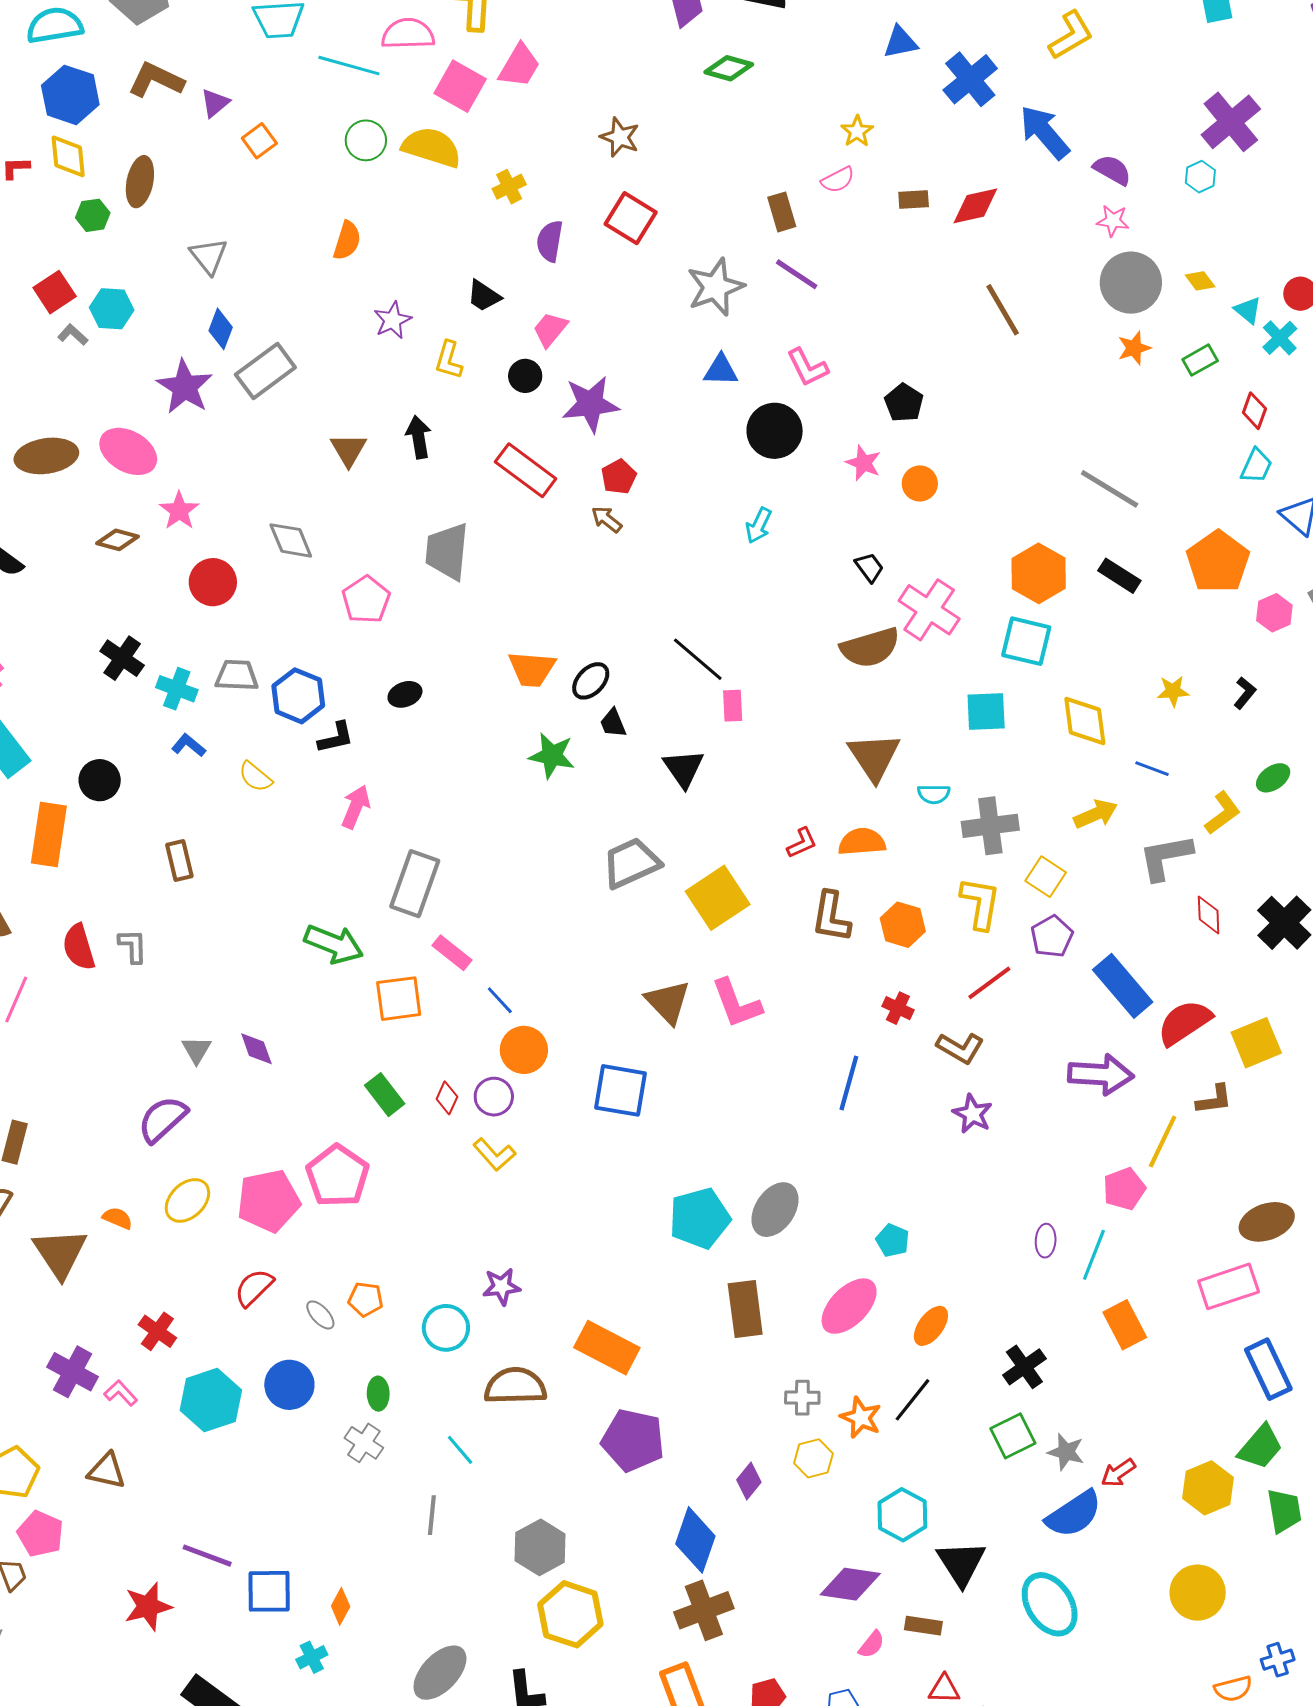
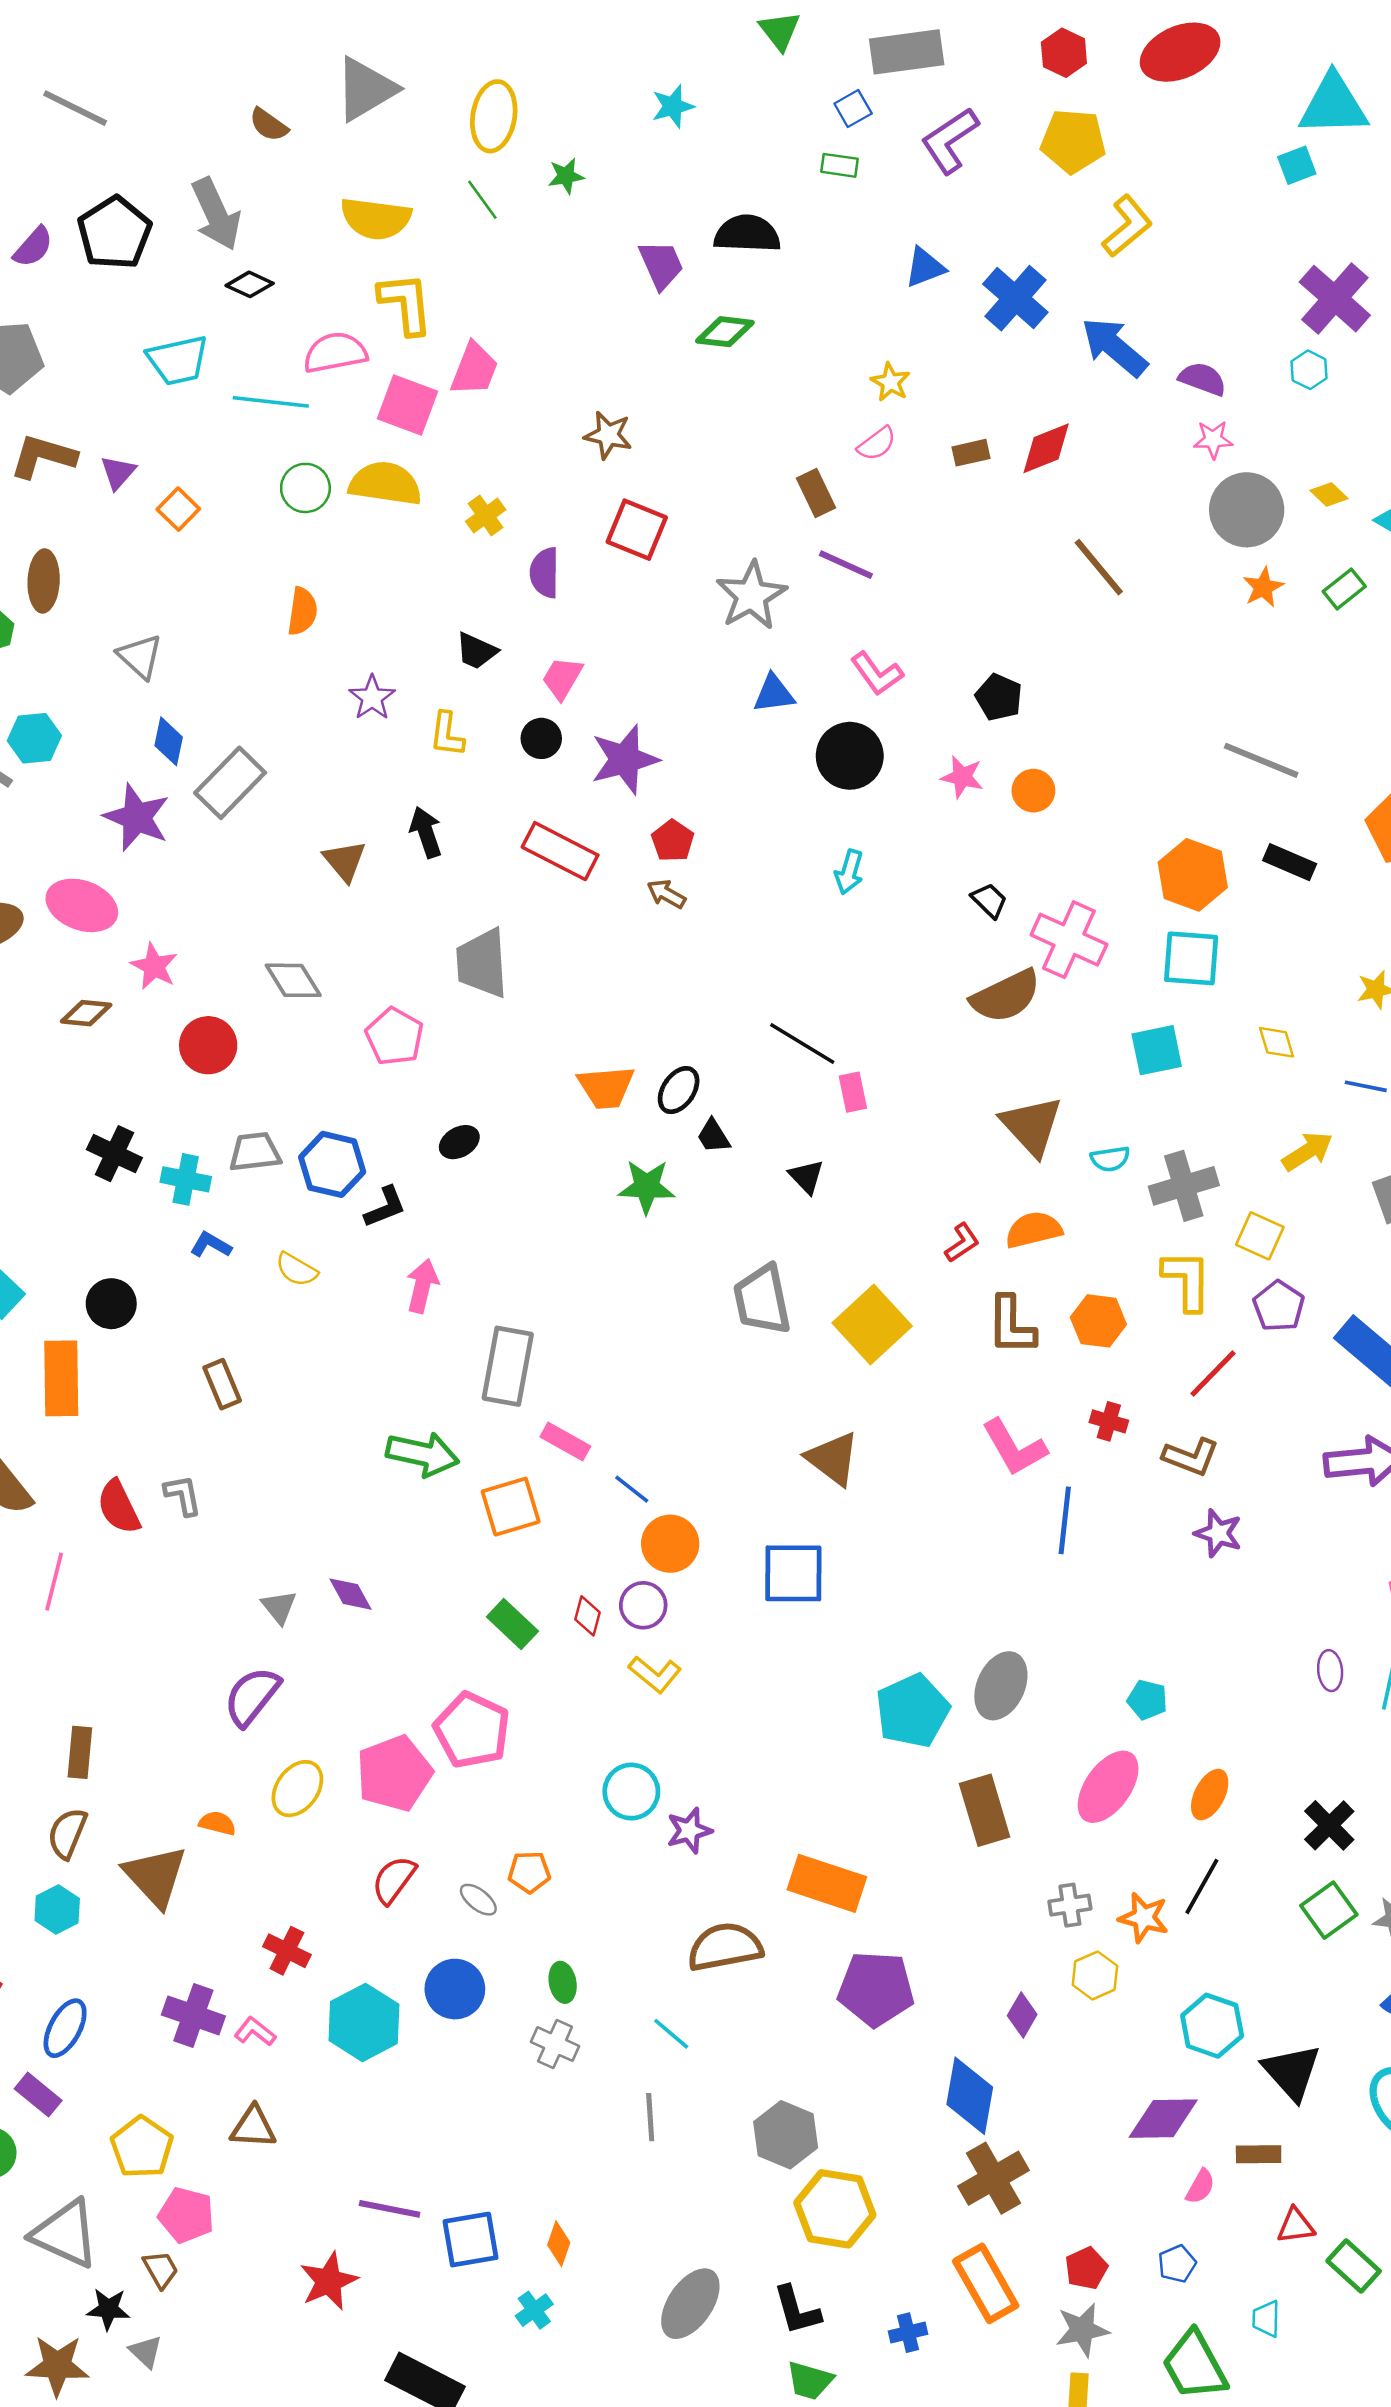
yellow diamond: (1085, 721) -> (1277, 1042), size x0.6
black triangle: (684, 768) -> (806, 1177), size x0.7
gray trapezoid: (631, 863) -> (762, 1300), turned -68
pink L-shape: (736, 1003) -> (1014, 1448), moved
cyan circle: (446, 1328) -> (631, 1792), moved

